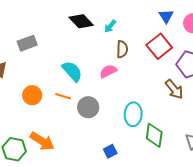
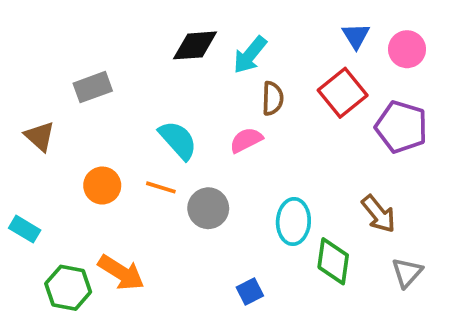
black diamond: (81, 21) -> (195, 45), turned -50
cyan arrow: (110, 26) -> (250, 55), size x1.5
brown arrow: (174, 89) -> (379, 214), moved

